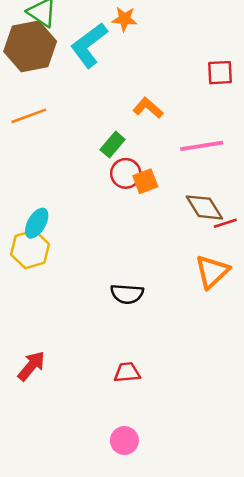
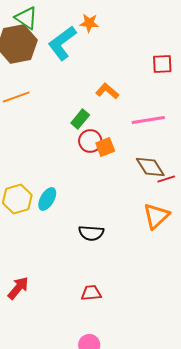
cyan ellipse: (37, 223) -> (47, 199), moved

